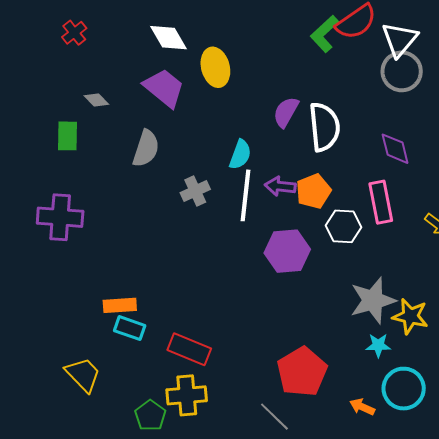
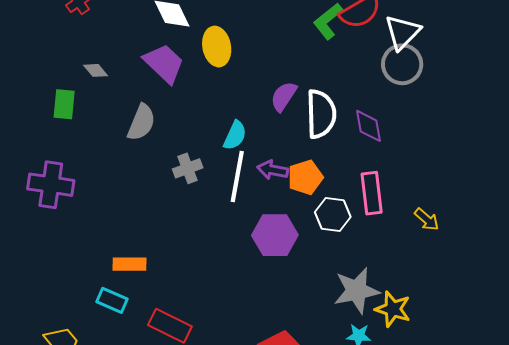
purple diamond: (395, 149) -> (368, 126), moved
orange rectangle: (120, 305) -> (130, 264), moved

